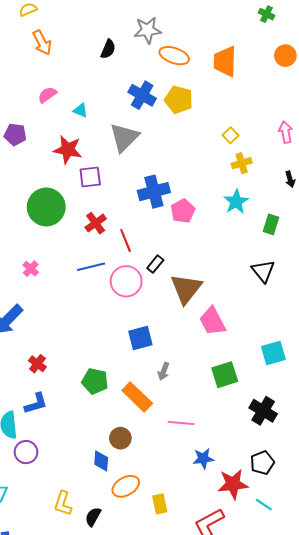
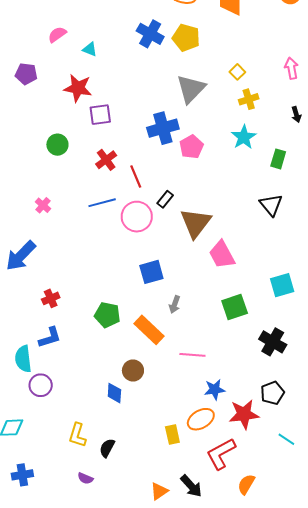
gray triangle: (124, 137) -> (191, 89), moved
green circle: (46, 207) -> (57, 145), size x0.6
red cross: (37, 364) -> (51, 298), turned 30
orange ellipse: (126, 486) -> (201, 419), moved
cyan line: (264, 505) -> (286, 439), moved

